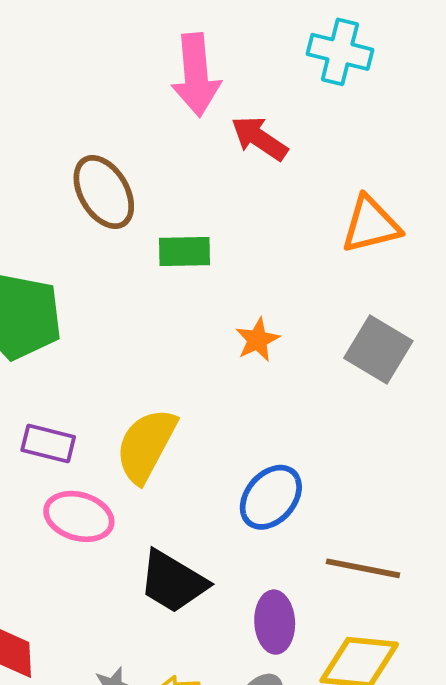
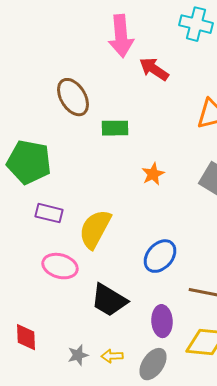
purple rectangle: (48, 444) -> (49, 213), moved

